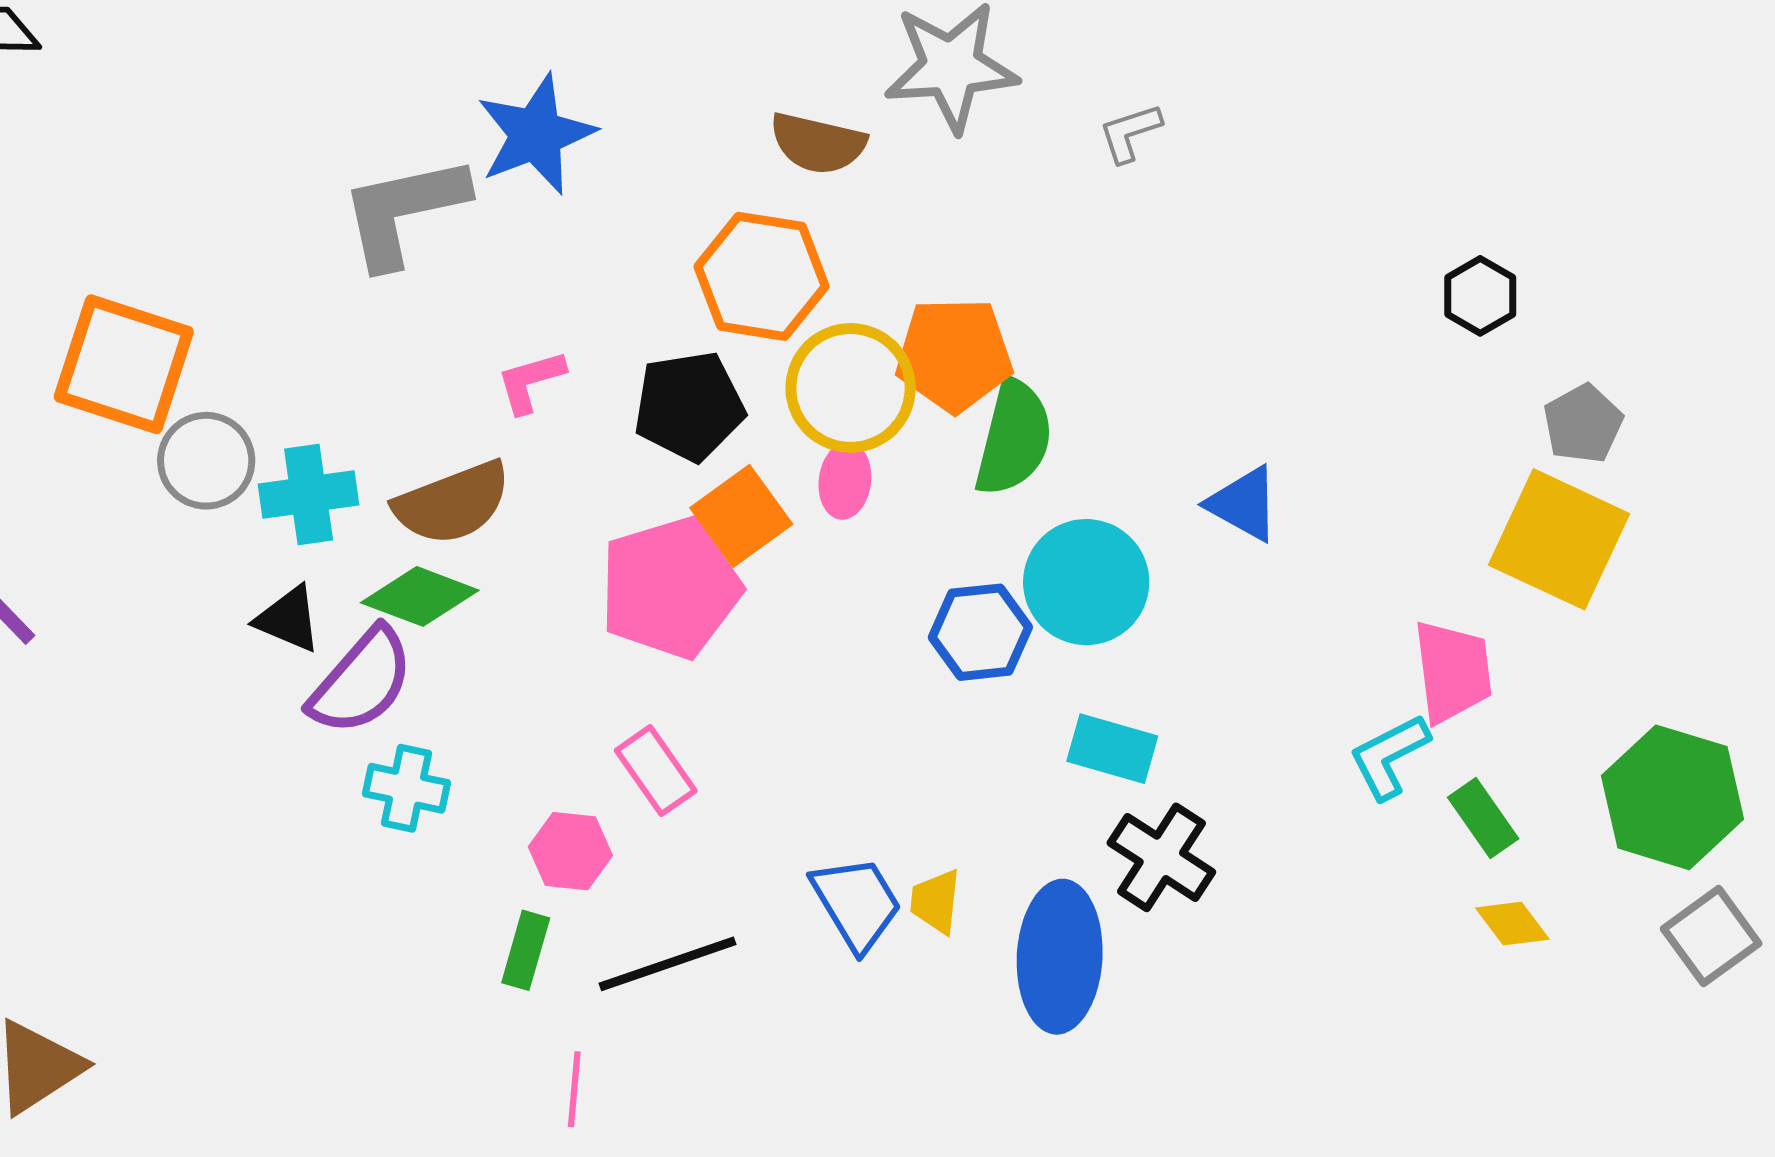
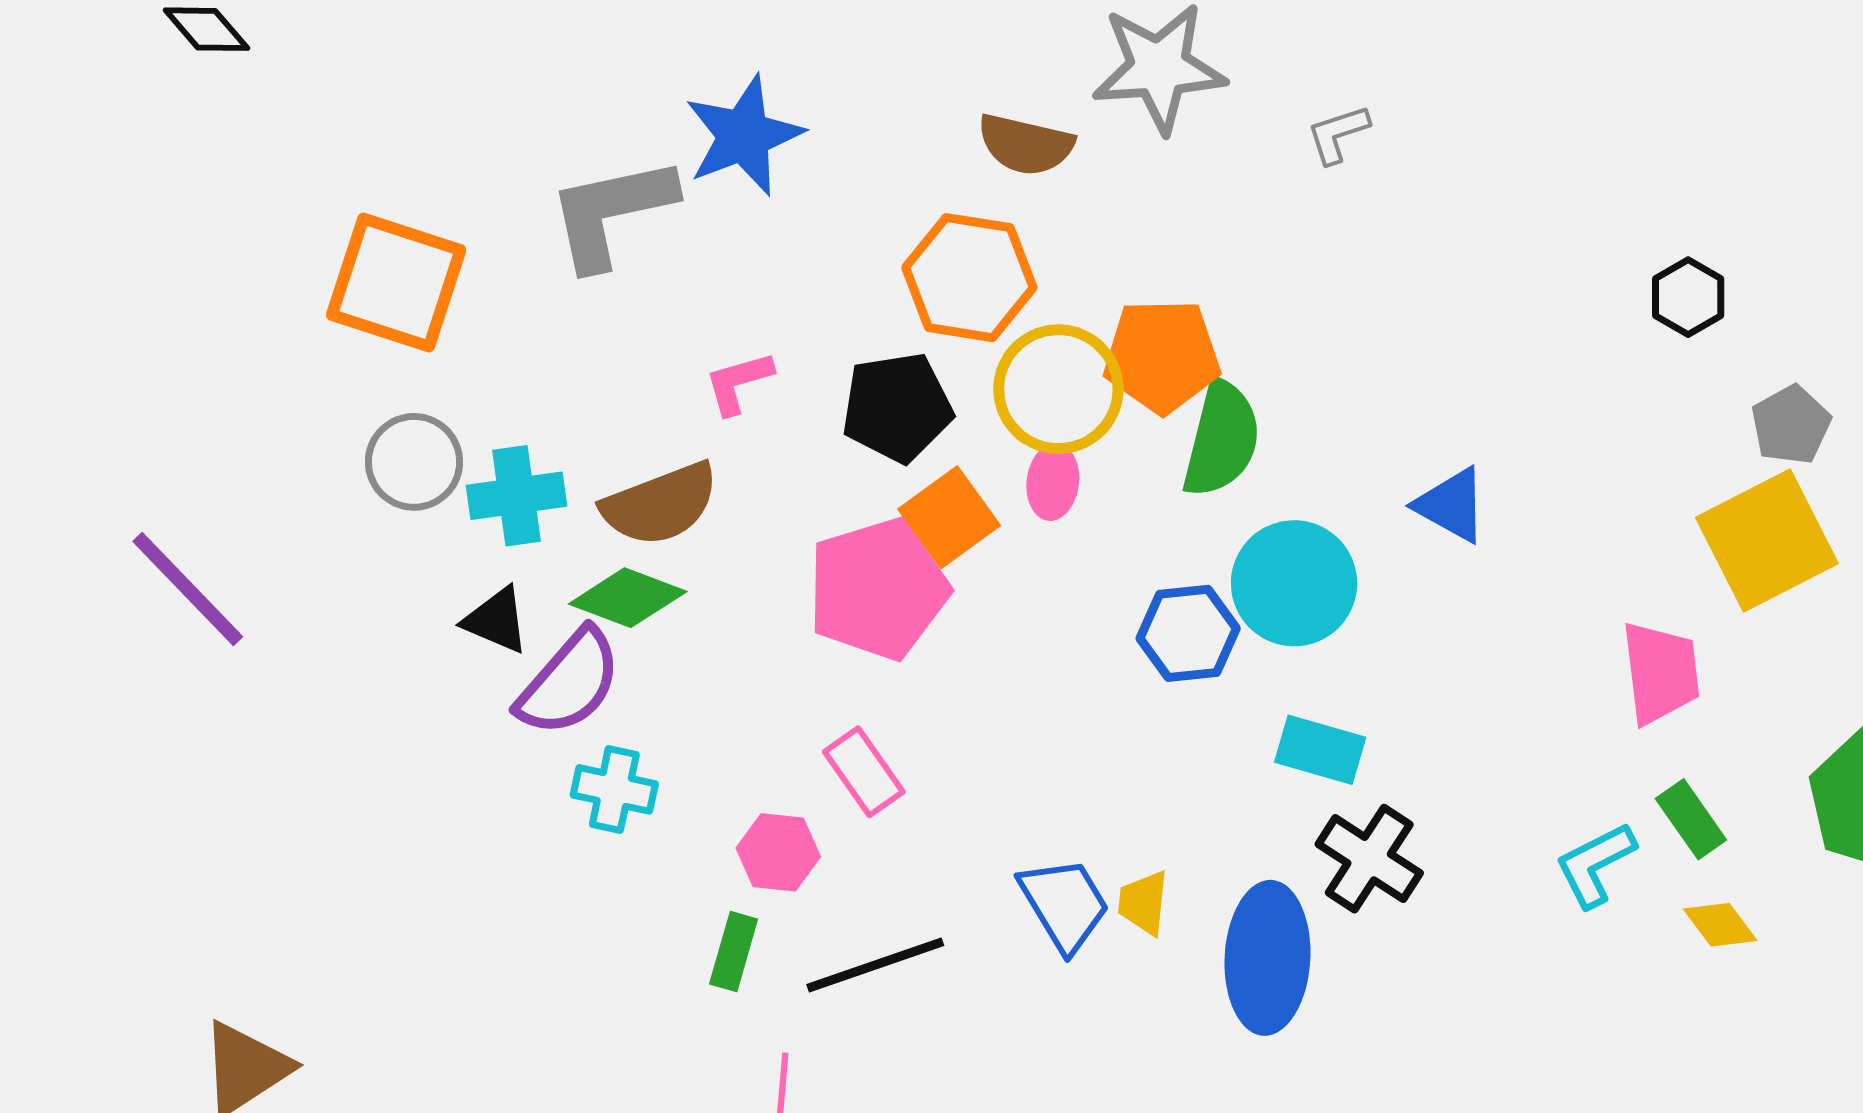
orange square: (124, 364) -> (396, 283), moved
yellow square: (1559, 539) -> (1767, 541), turned 38
cyan L-shape: (1389, 756) -> (1595, 865), moved

